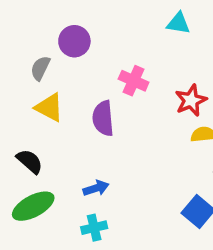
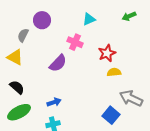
cyan triangle: (178, 23) -> (89, 19), moved, turned -32
yellow triangle: (49, 108) -> (15, 57), moved
purple semicircle: (103, 118) -> (58, 63), turned -132

